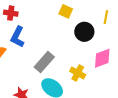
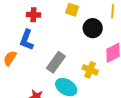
red cross: (11, 13) -> (33, 15), moved

